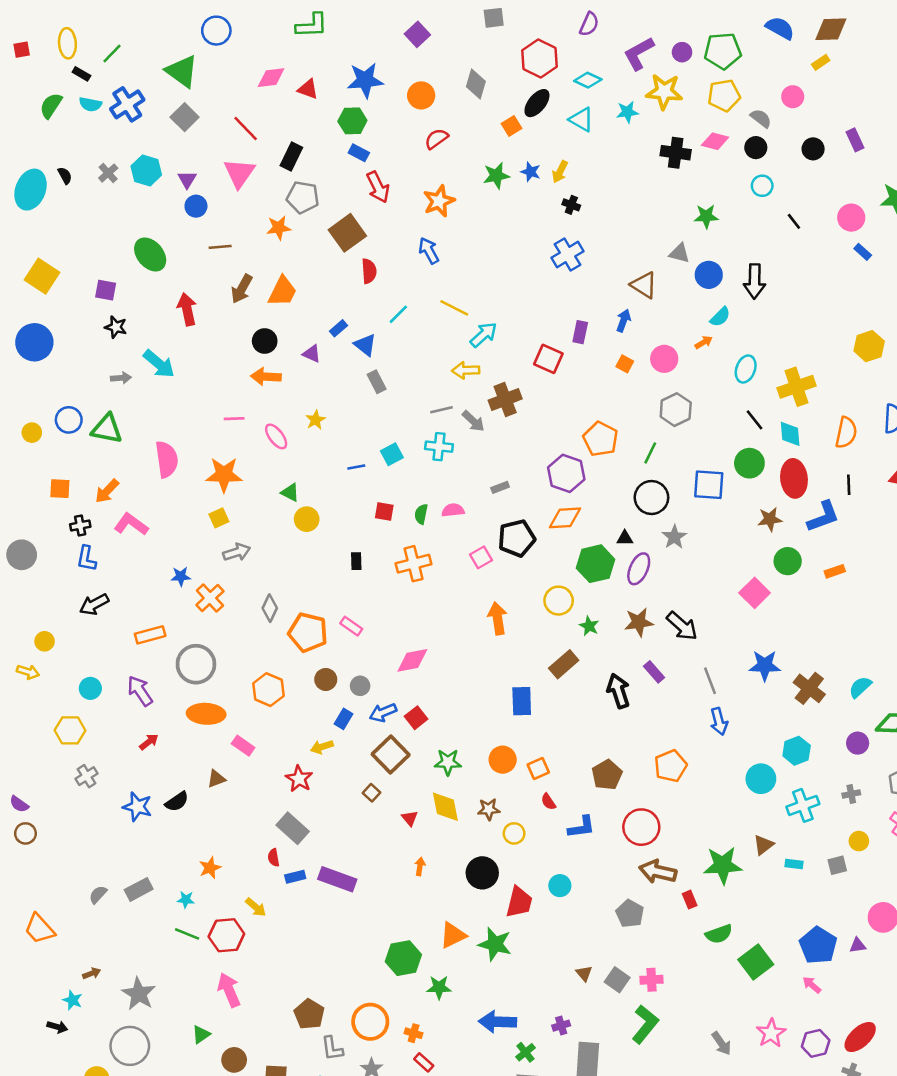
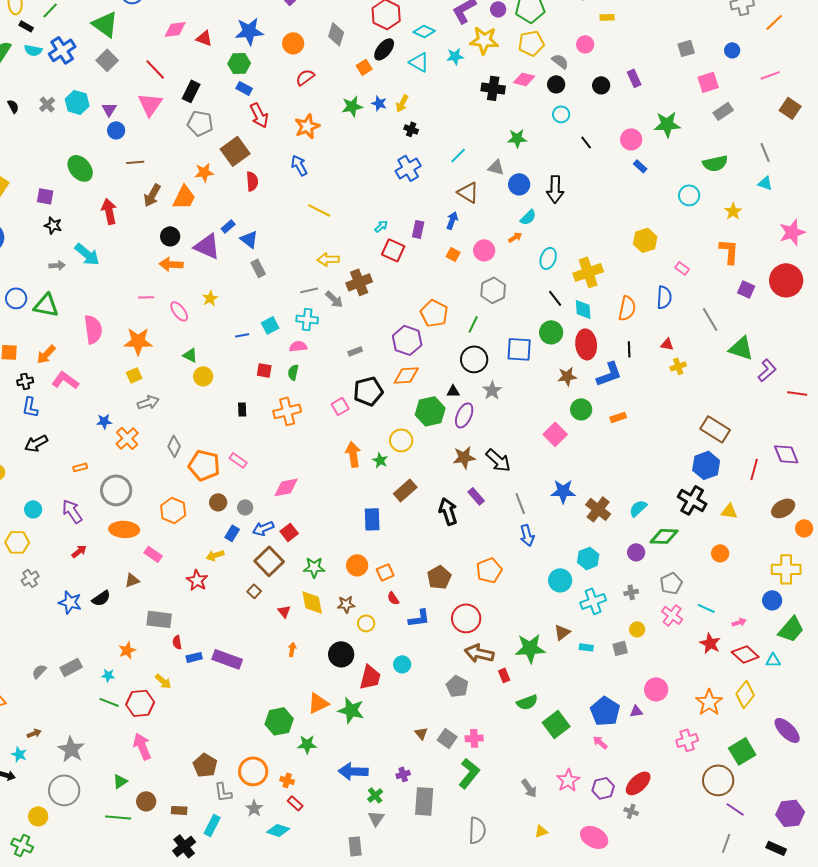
yellow rectangle: (821, 62) -> (607, 17), turned 32
orange star: (279, 228) -> (204, 172), moved
cyan line: (398, 314) -> (458, 155), moved
cyan arrow: (484, 335) -> (381, 226), moved, size x0.6
purple triangle: (312, 354) -> (207, 246), size x1.8
pink semicircle: (453, 510) -> (298, 346), moved
green star: (589, 626) -> (380, 460), moved
orange rectangle: (150, 635) -> (80, 467), size x0.6
gray rectangle: (293, 828) -> (159, 619), moved, turned -35

